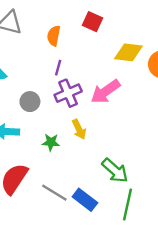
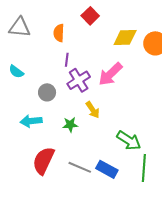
red square: (92, 22) -> (90, 16), turned 30

